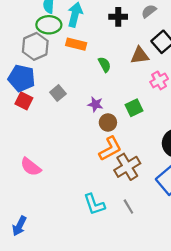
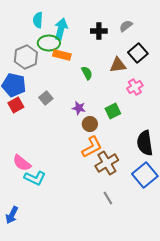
green ellipse: (49, 25) -> (49, 43), moved
red square: (24, 101) -> (16, 105), turned 35
cyan L-shape: (94, 204) -> (35, 178), moved, turned -45

